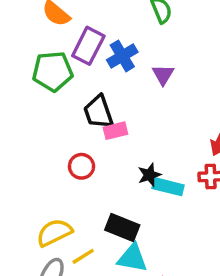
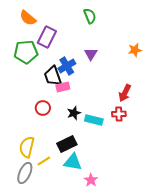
blue cross: (122, 56) -> (67, 66), moved
black star: (149, 175) -> (74, 113), moved
black rectangle: (122, 227) -> (67, 144), turned -48
yellow semicircle: (54, 233) -> (27, 147), turned -50

